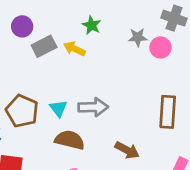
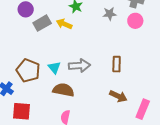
pink circle: (160, 48) -> (135, 21), moved
brown rectangle: (168, 112) -> (117, 64), moved, size x0.7
brown arrow: (127, 150) -> (118, 96), moved

